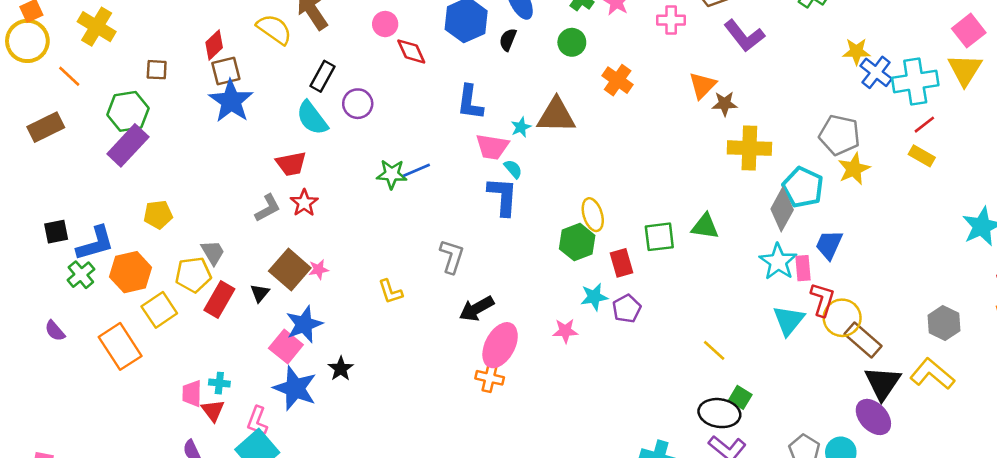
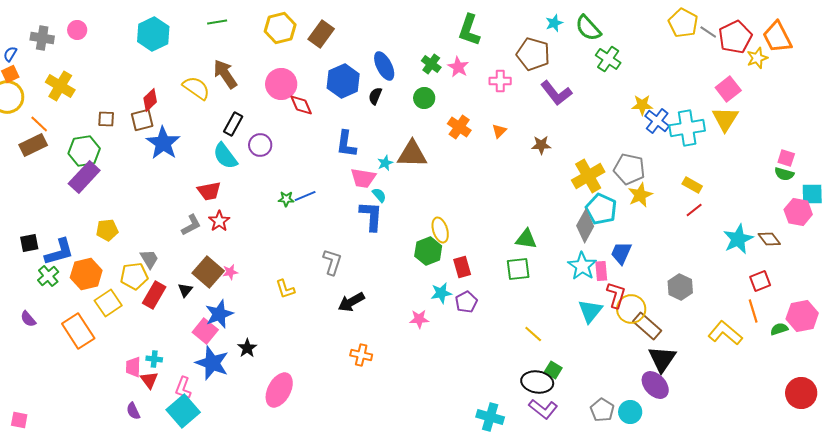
pink circle: (385, 24) -> (281, 84), size x1.6
brown square: (226, 71) -> (142, 120), moved
orange triangle: (702, 85) -> (499, 131), moved, size x0.7
red line: (924, 125) -> (694, 210), moved
brown rectangle: (46, 127) -> (33, 145), moved
yellow cross: (749, 148) -> (588, 176), moved, turned -32
green star: (392, 174) -> (286, 199), size x0.7
green square: (659, 237) -> (518, 269), moved
gray hexagon: (944, 323) -> (680, 287), moved
pink ellipse: (500, 345) -> (279, 390), moved
yellow L-shape: (932, 374) -> (725, 333), moved

